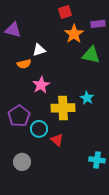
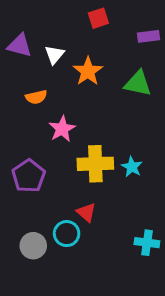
orange star: (74, 34) -> (88, 71), moved
white triangle: (39, 50) -> (54, 55), moved, turned -32
cyan star: (87, 98) -> (132, 167), moved
cyan circle: (39, 129) -> (67, 234), moved

